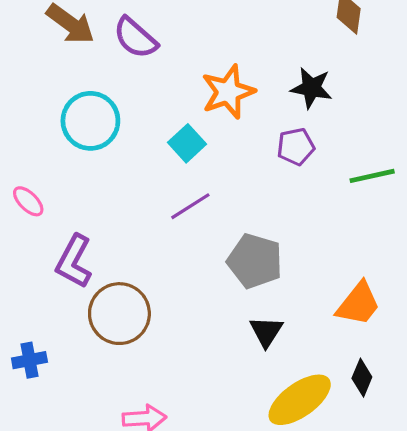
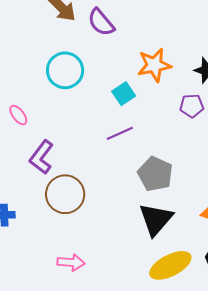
black triangle: (266, 332) -> (156, 219), size x1.6

